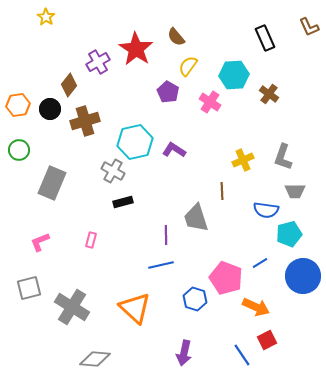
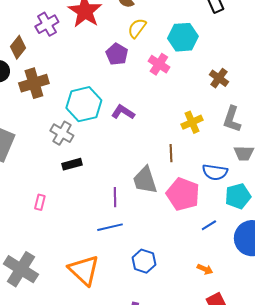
brown cross: (269, 94) -> (219, 78), moved
pink pentagon: (226, 278) -> (183, 194), moved
orange arrow: (256, 307) -> (205, 269), size x0.6

